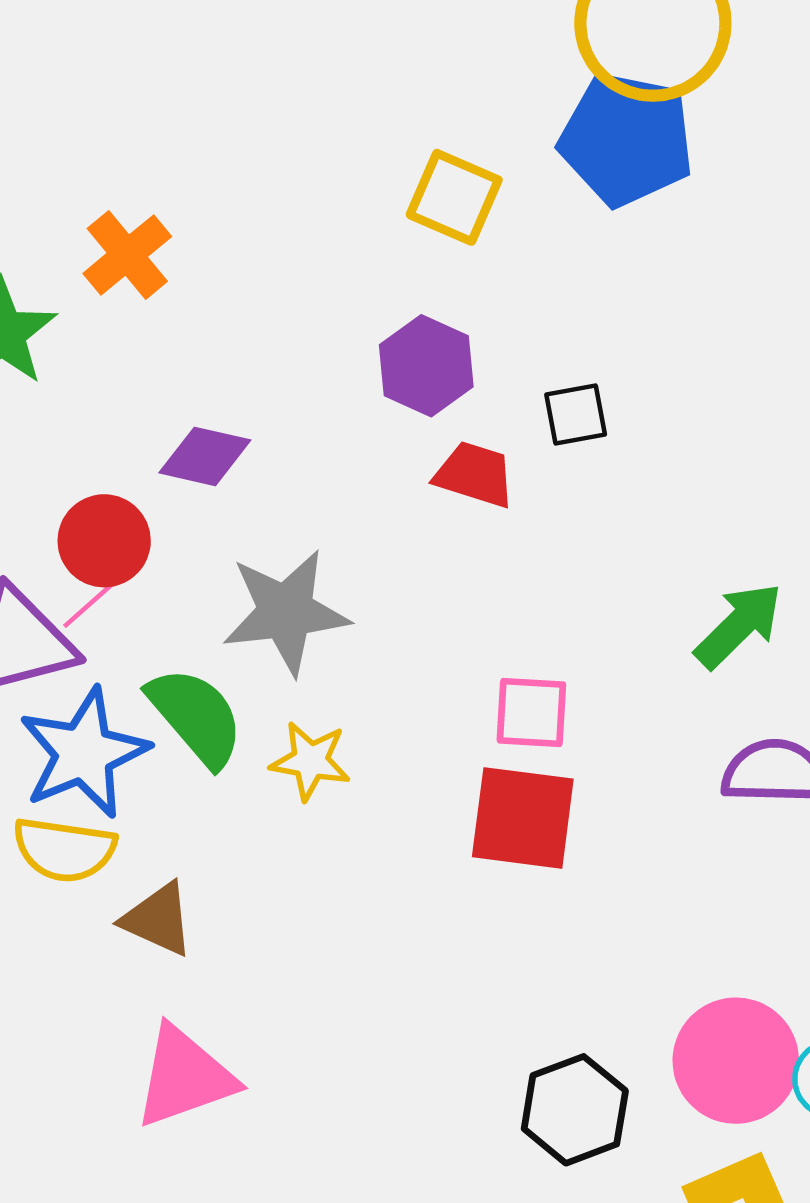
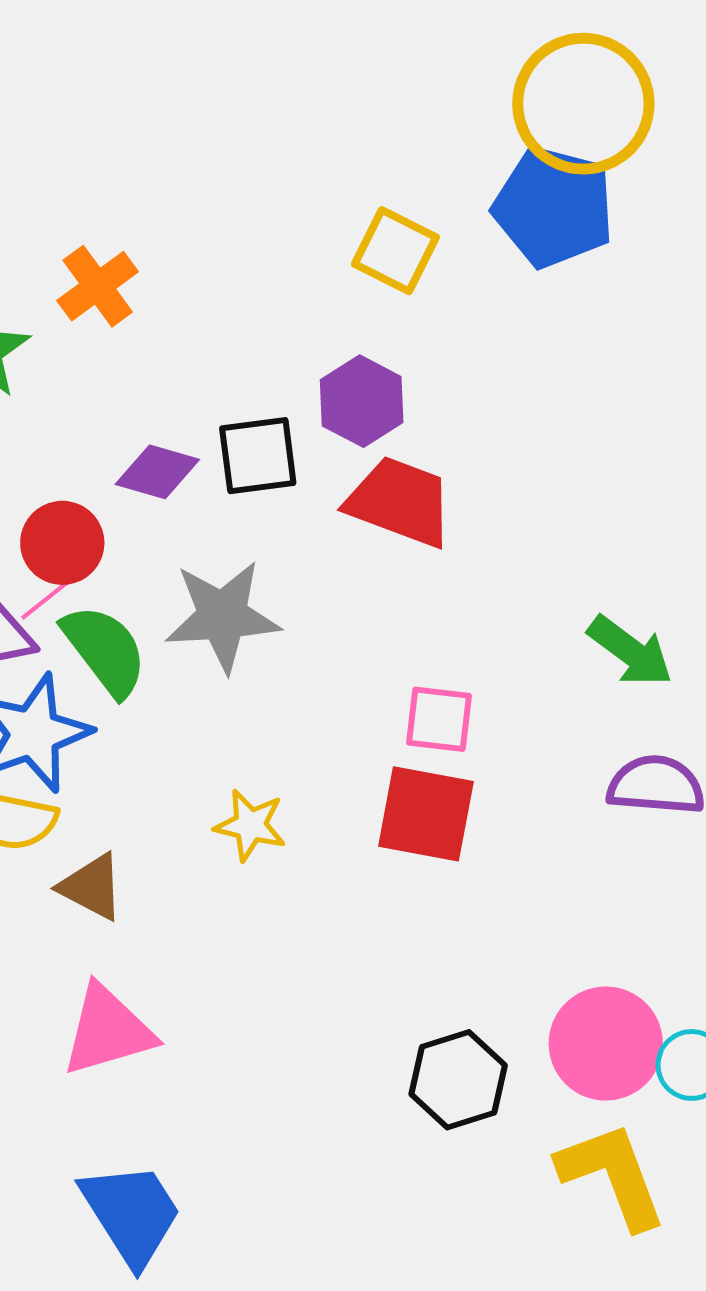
black square: (576, 415) -> (258, 456), moved, size x1.4
red trapezoid: (475, 474) -> (400, 502), size x1.5
green arrow: (739, 625) -> (630, 651), turned 78
green semicircle: (196, 716) -> (105, 650), moved
yellow star: (310, 761) -> (250, 825), moved

